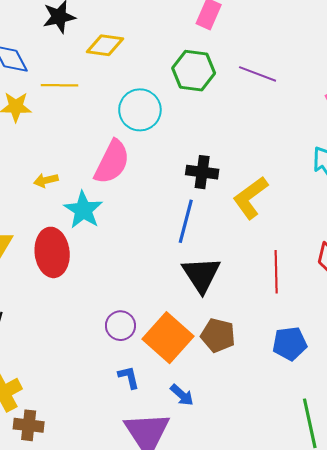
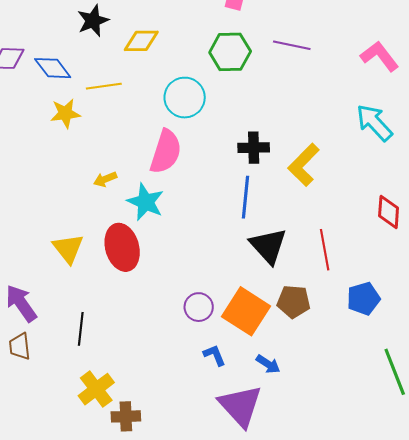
red line: (276, 272) -> (325, 250), moved

